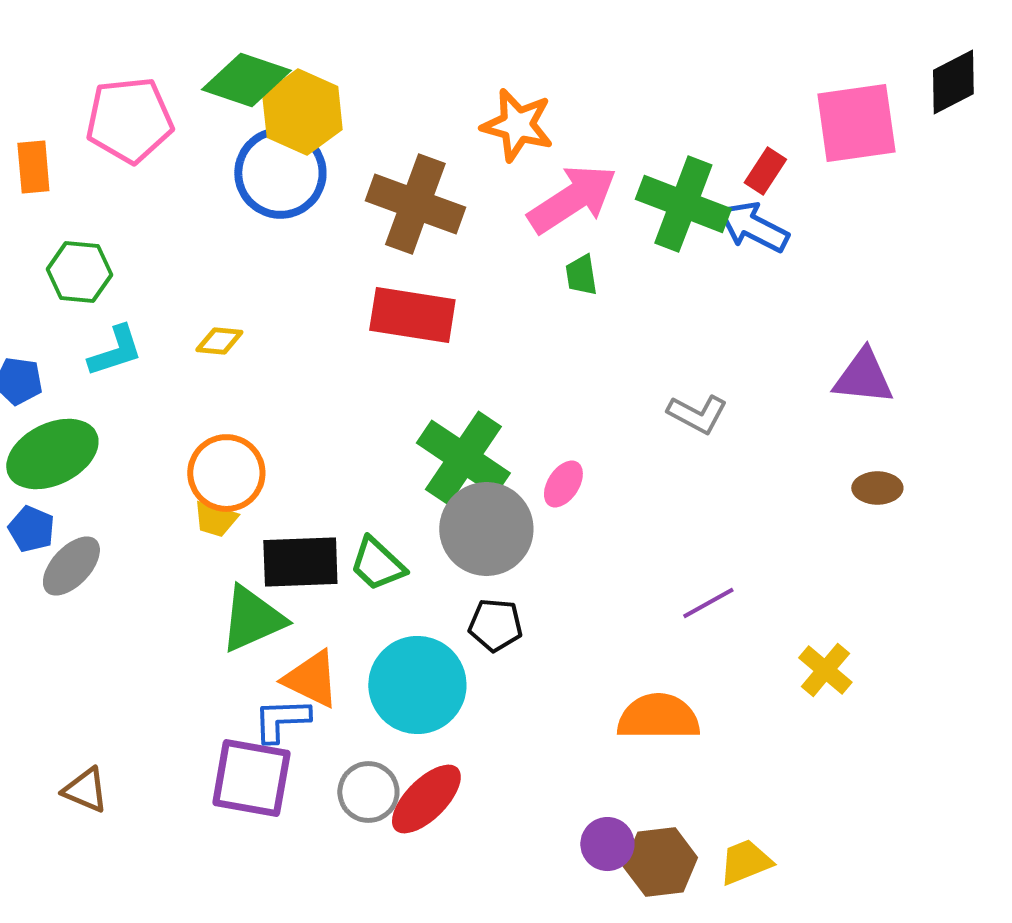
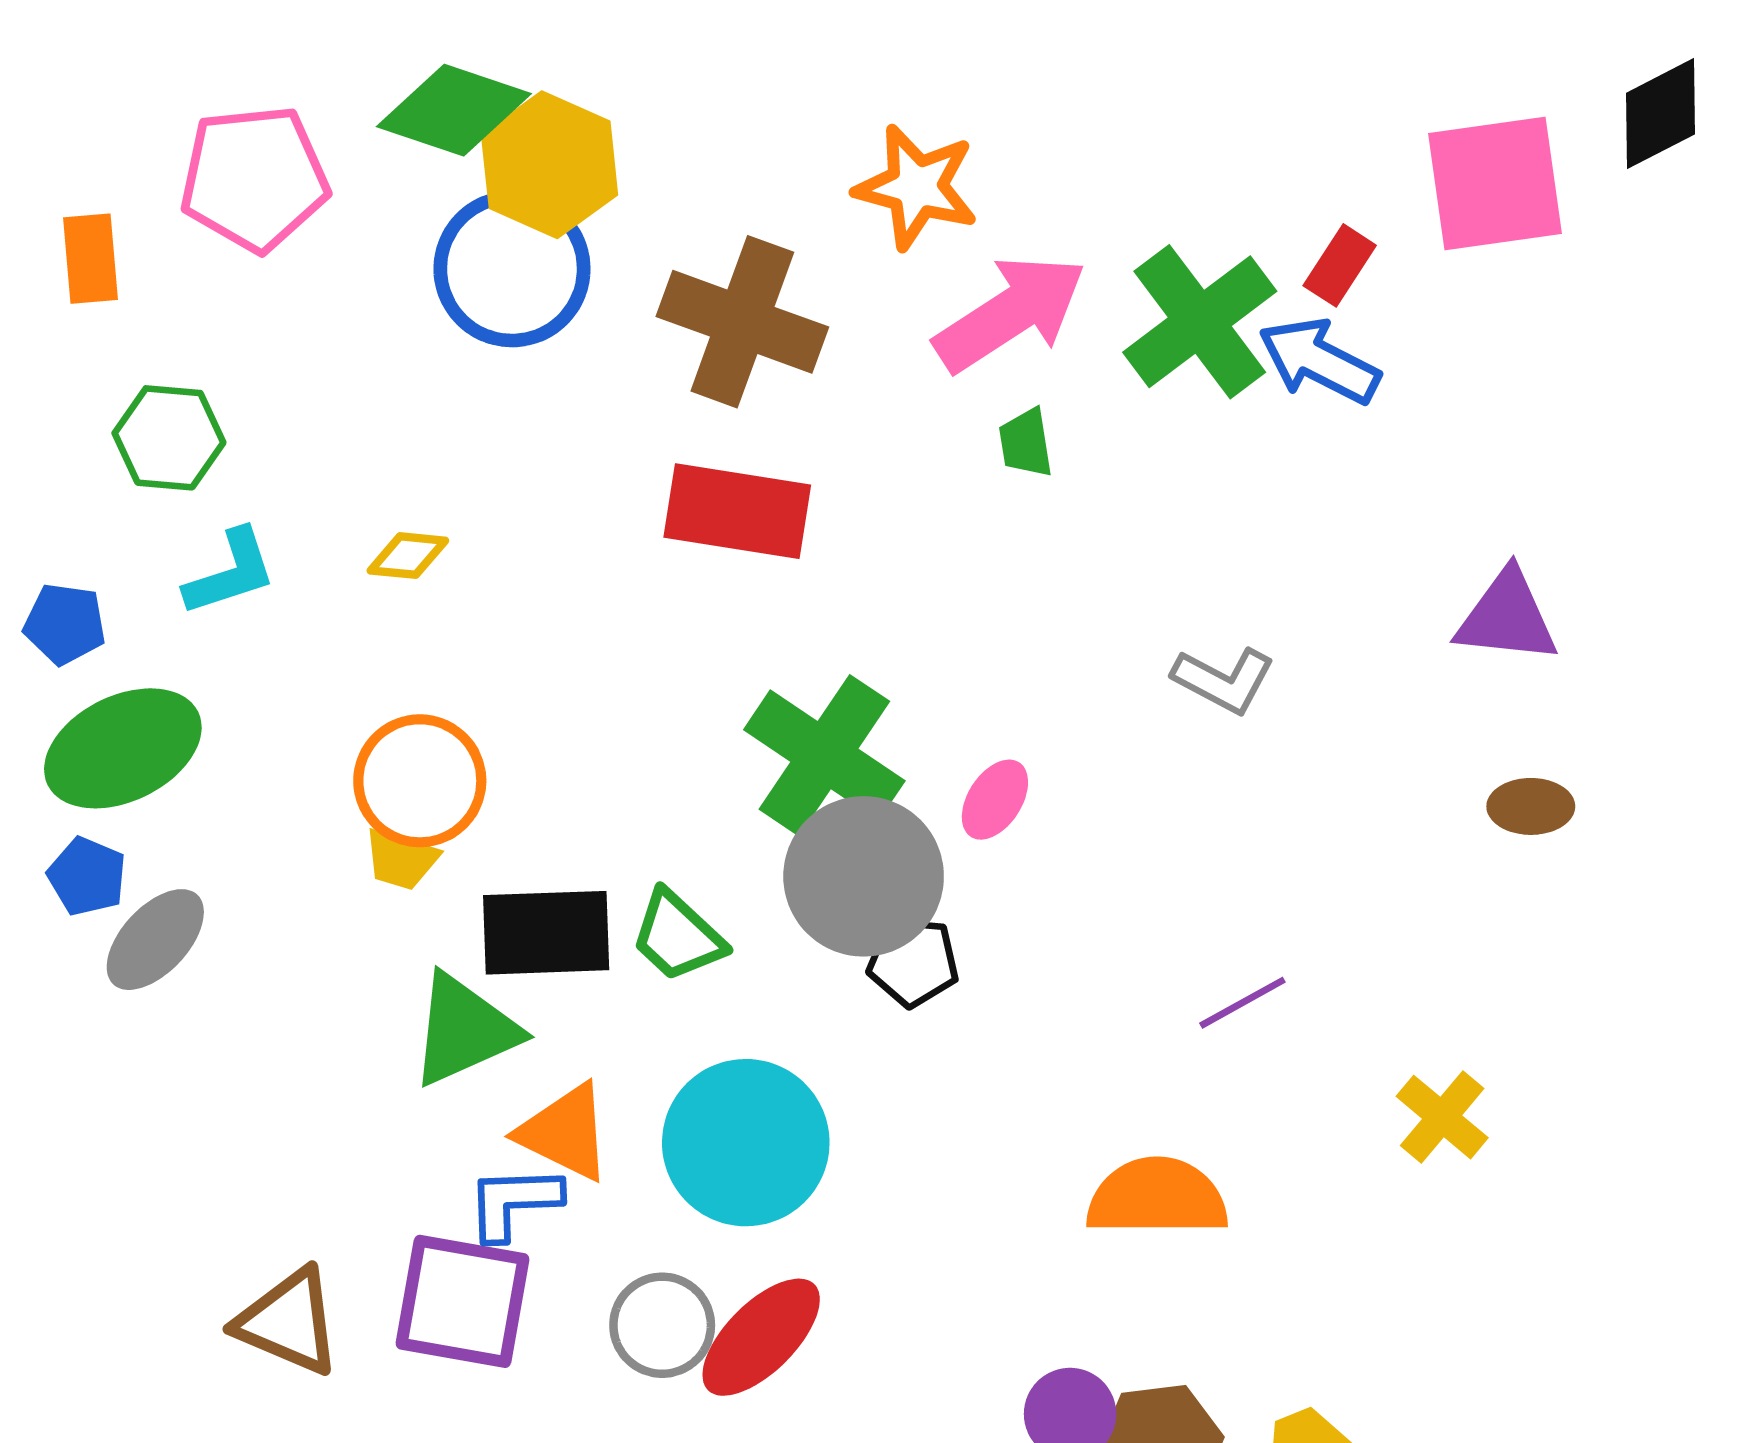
green cross: (683, 204) -> (1200, 322), turned 32
black pentagon: (495, 625) -> (913, 962), moved
brown triangle: (85, 790) -> (288, 1322), moved, size x1.4

